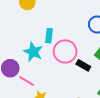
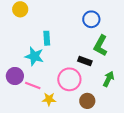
pink circle: (65, 51) -> (69, 79), moved

